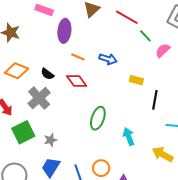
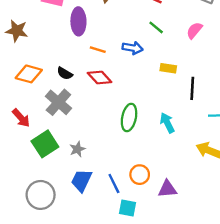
green line: (145, 36) -> (156, 27), moved
cyan arrow: (129, 137) -> (167, 123), moved

